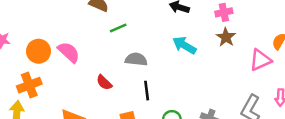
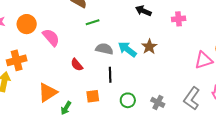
brown star: (226, 37) -> (149, 47), moved
cyan arrow: (184, 45) -> (127, 49), moved
orange circle: (38, 51) -> (27, 24), moved

